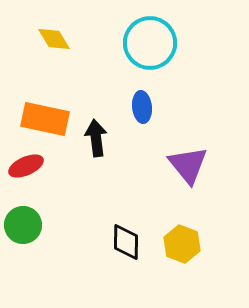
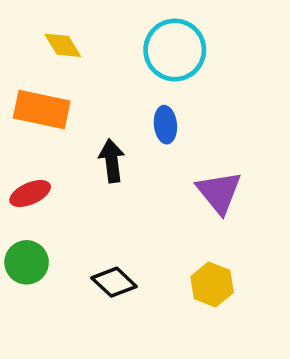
orange rectangle: (45, 119) -> (42, 109), moved
black diamond: (126, 242) -> (114, 282), moved, turned -48

